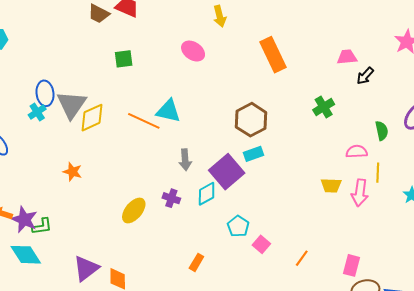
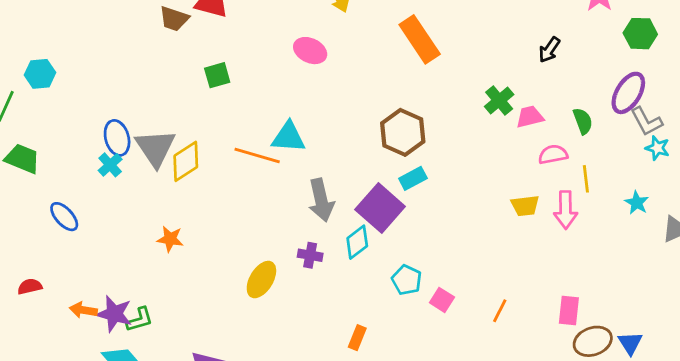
pink trapezoid: (347, 57) -> (530, 117), moved
gray arrow: (185, 160) -> (321, 200), size x1.4

